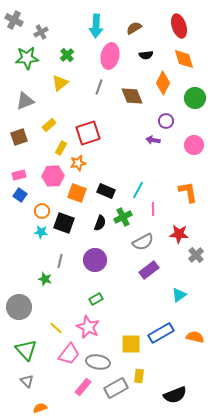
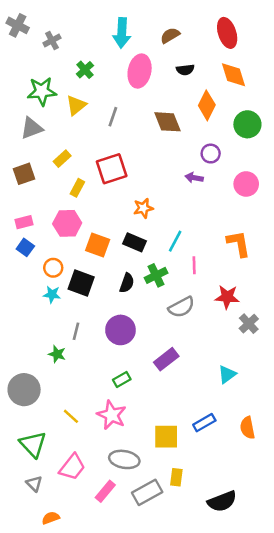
green star: (27, 58) -> (42, 91), moved
gray line: (99, 87) -> (113, 117), moved
orange star: (78, 163) -> (143, 208), moved
purple rectangle: (149, 270) -> (166, 359), moved
blue rectangle: (161, 333) -> (204, 423), size x0.7
orange semicircle: (195, 337) -> (247, 428), turned -114
pink trapezoid: (69, 354) -> (72, 467), moved

